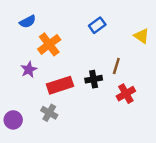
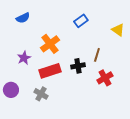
orange cross: (49, 44) -> (50, 44), moved
purple circle: (13, 120) -> (11, 90), moved

